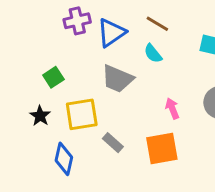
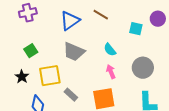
purple cross: (77, 21) -> (28, 13), moved
cyan semicircle: (153, 53) -> (110, 50), moved

